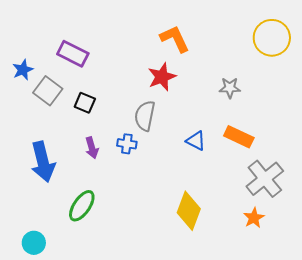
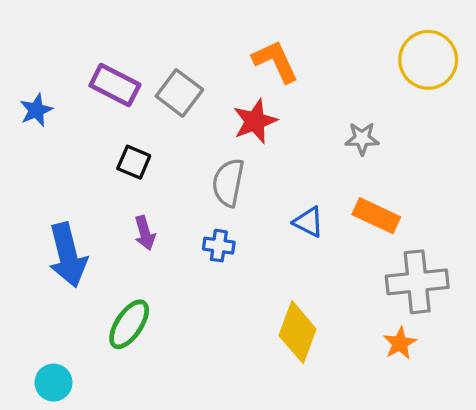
gray square: (48, 91) -> (179, 93), moved
blue cross: (127, 144) -> (219, 246), moved
gray cross: (265, 179) -> (417, 282), turned 33

